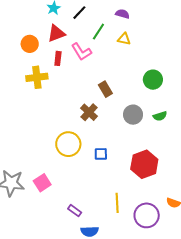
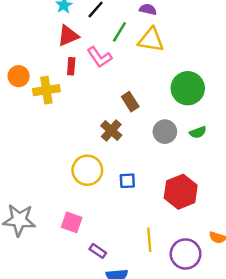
yellow triangle: (124, 39) -> (151, 40), size x1.6
orange circle: (30, 44) -> (19, 76), moved
green circle: (153, 80) -> (188, 88), size x1.4
pink square: (42, 183) -> (72, 222), moved, turned -36

